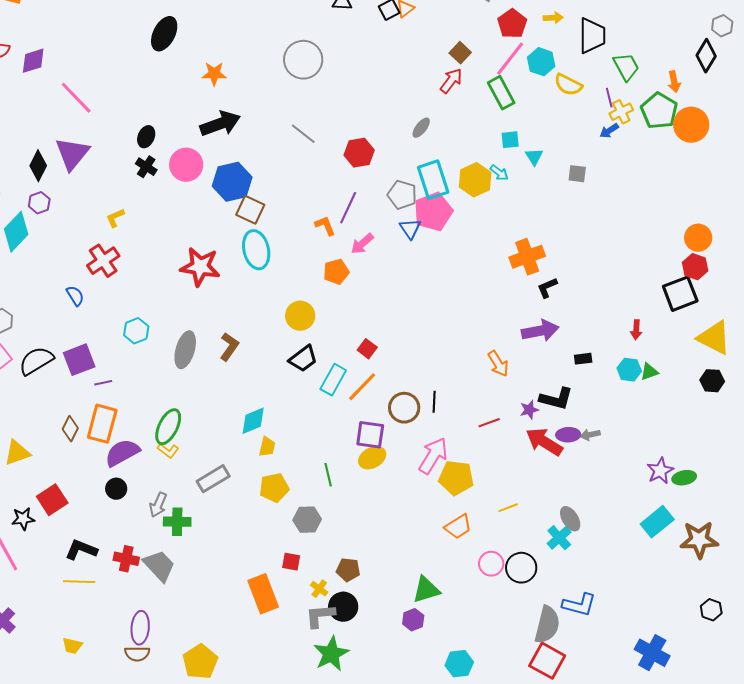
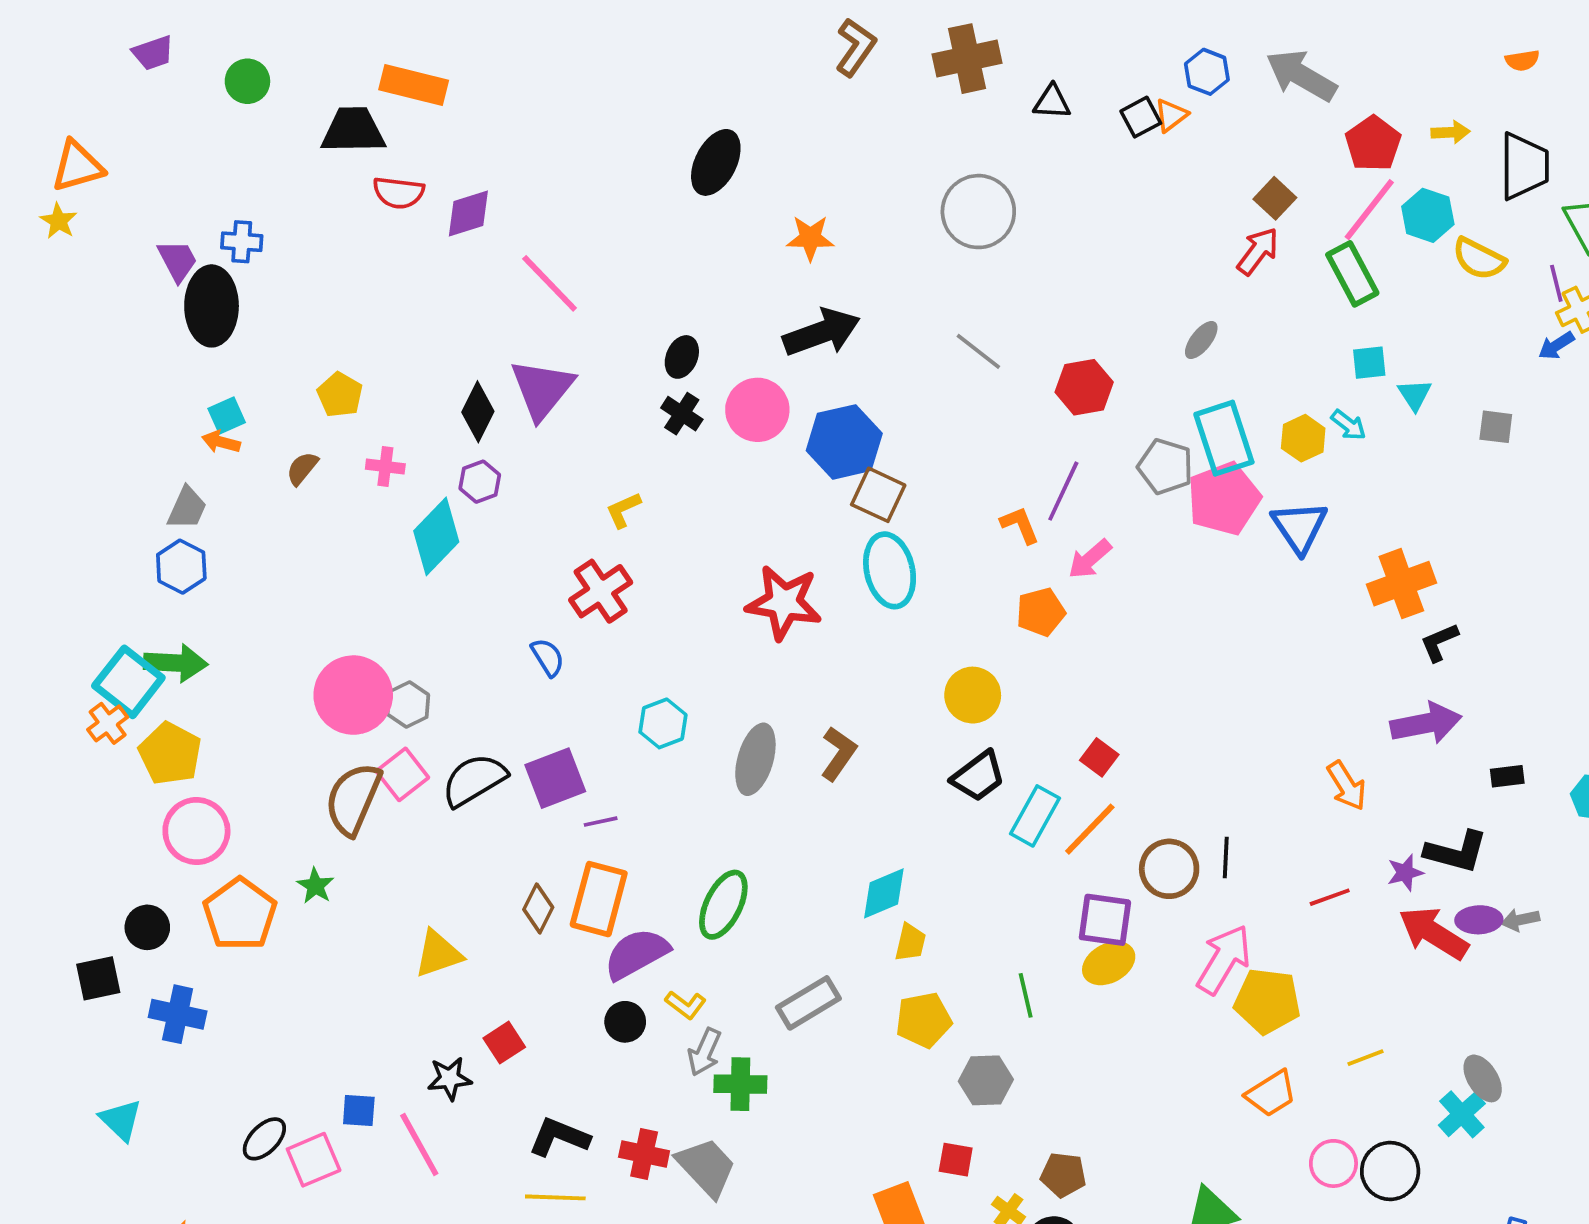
yellow hexagon: (475, 180) -> (1303, 438), size x0.7
blue triangle: (410, 229) -> (1299, 527), moved, size x1.4
yellow L-shape: (168, 451) -> (686, 1005), moved
red square: (52, 500) -> (504, 1043), size x0.7

